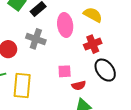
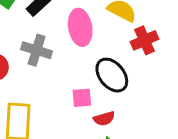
red cross: (93, 44) -> (145, 40), moved
black ellipse: (105, 70) -> (112, 75), moved

